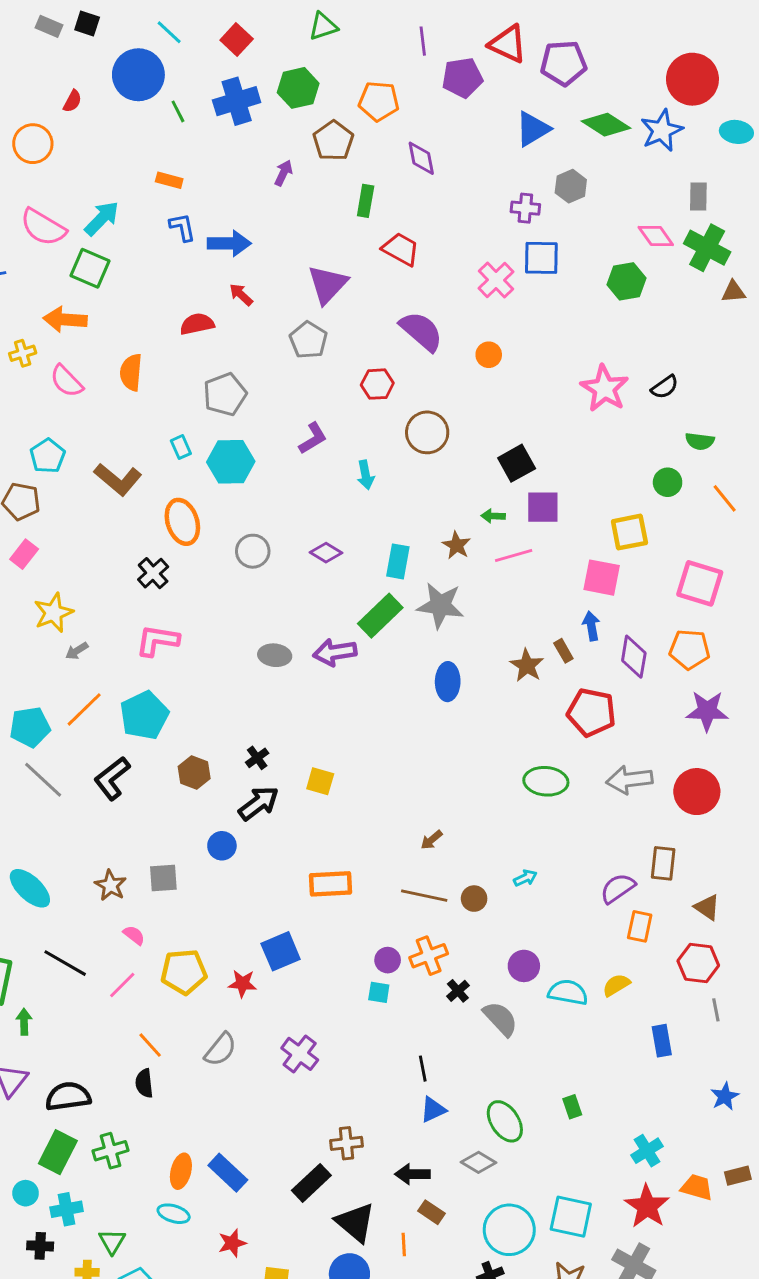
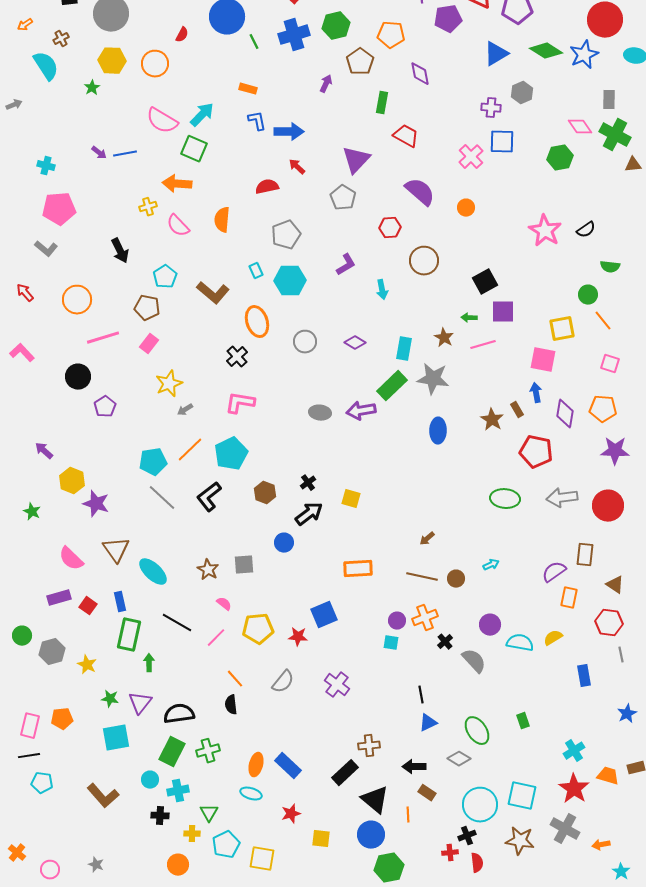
orange line: (725, 498) -> (603, 321), moved
pink square: (700, 583) -> (610, 364), size x0.6

